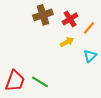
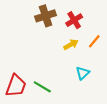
orange line: (89, 28) -> (94, 41), moved
cyan triangle: (90, 56) -> (83, 73), moved

